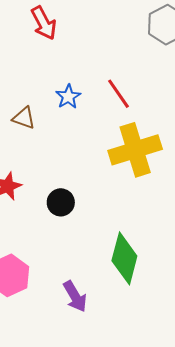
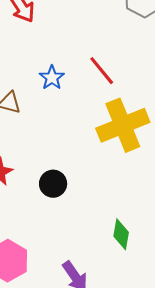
green diamond: (124, 258) -> (121, 234), size x0.6

